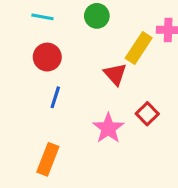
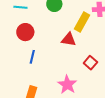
red triangle: (115, 74) -> (69, 39), turned -35
pink star: (108, 128) -> (67, 85), moved

